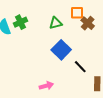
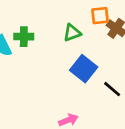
green cross: (20, 22) -> (24, 37), turned 32

